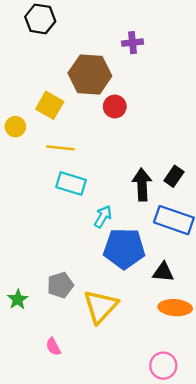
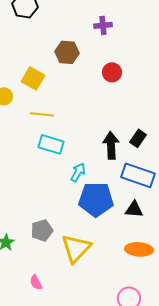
brown hexagon: (90, 75) -> (67, 52), size x0.7
red circle: (115, 106) -> (112, 72), moved
black triangle: (163, 272) -> (134, 209), moved

